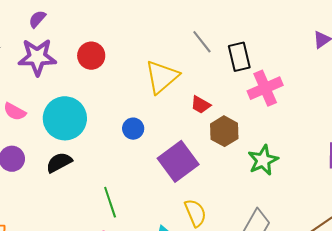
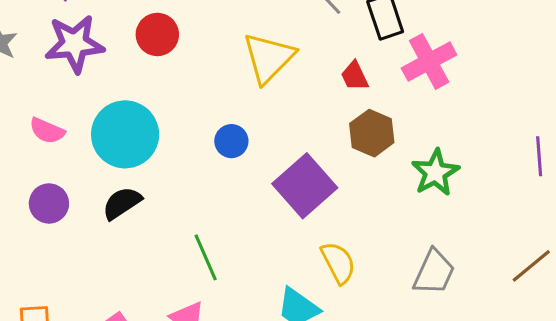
red trapezoid: (201, 105) -> (355, 76), moved, turned 40

